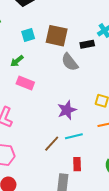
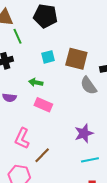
green arrow: (17, 61) -> (36, 82), turned 48
brown line: (52, 144) -> (42, 155), moved

